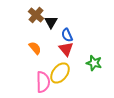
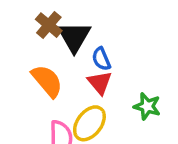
black triangle: (51, 22) -> (74, 37), size x1.5
orange semicircle: (35, 48) -> (47, 81), size x1.5

